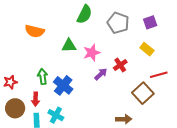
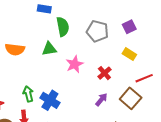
green semicircle: (84, 14) -> (63, 27), turned -30
green triangle: (69, 46) -> (49, 49), moved
purple arrow: (101, 74) -> (101, 100), moved

